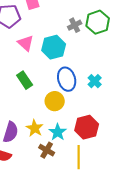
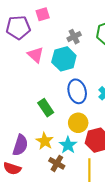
gray cross: (75, 25) -> (74, 37), moved
green rectangle: (25, 80) -> (46, 108), moved
yellow circle: (55, 101) -> (78, 123), moved

